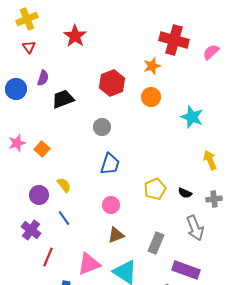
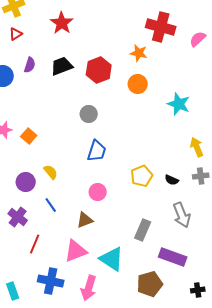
red triangle: (29, 47) -> (16, 34), turned 32
orange star: (152, 66) -> (139, 53), turned 30
black trapezoid: (63, 99) -> (62, 66), moved
gray cross: (214, 199) -> (201, 176), moved
brown triangle: (116, 235) -> (85, 220), moved

